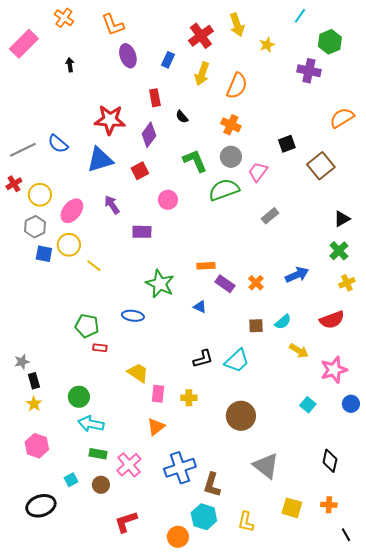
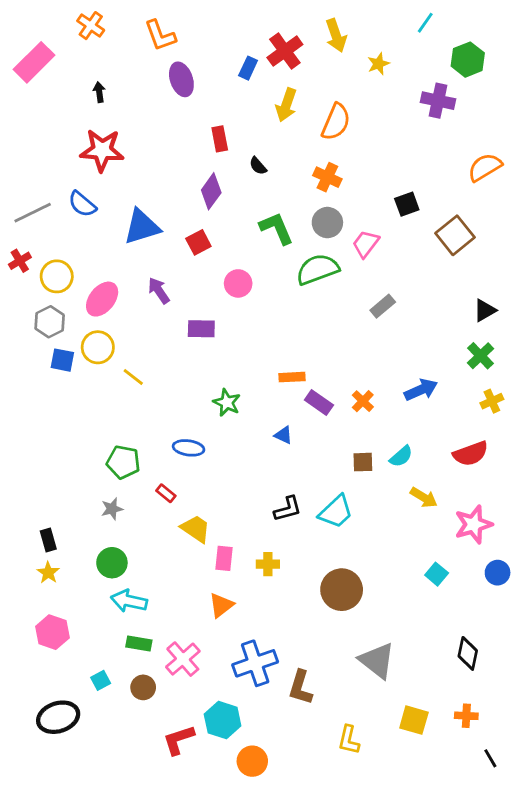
blue rectangle: (168, 60) -> (248, 68), moved
red star: (110, 120) -> (102, 150), moved
green star: (160, 284) -> (227, 403), size x0.7
red rectangle: (100, 348) -> (166, 493), moved, turned 32
gray star: (22, 362) -> (112, 509), moved
cyan hexagon: (204, 517) -> (223, 720), moved

